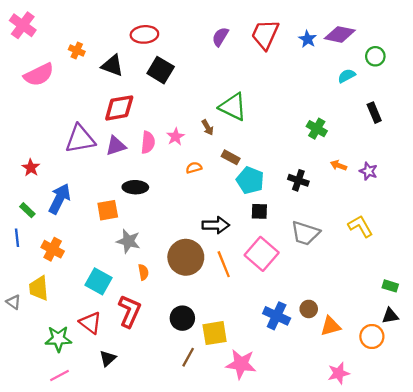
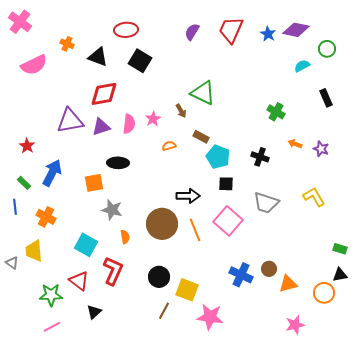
yellow square: (215, 333) -> (187, 290), turned 30

